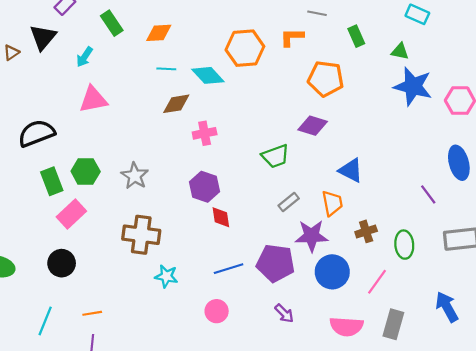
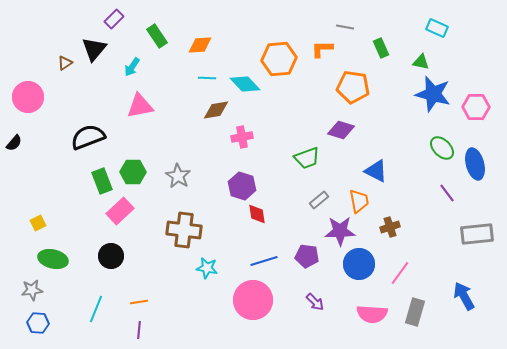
green ellipse: (404, 245) -> (442, 148), moved, turned -40
purple pentagon: (275, 263) -> (307, 256), size x0.7
pink circle: (217, 311) -> (253, 300), size x1.8

